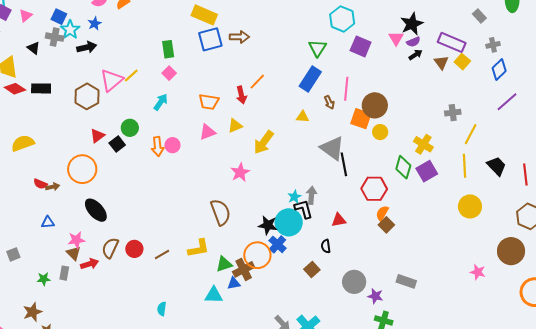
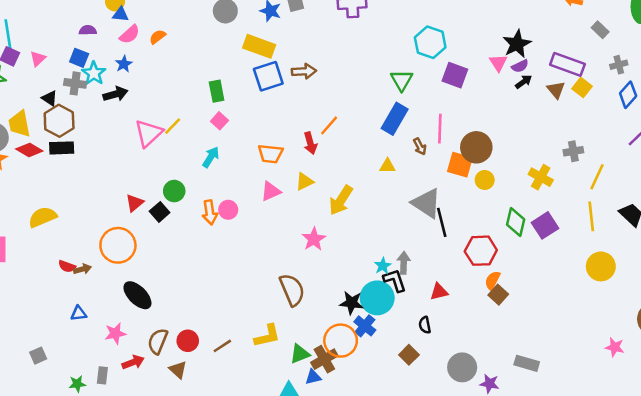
brown hexagon: (87, 96) -> (59, 121), moved
yellow cross: (423, 144) -> (541, 177), moved
brown triangle: (74, 253) -> (178, 370), moved

